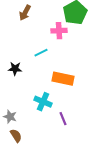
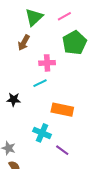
pink cross: (59, 31) -> (47, 63), moved
purple line: (63, 119) -> (62, 150), turned -32

